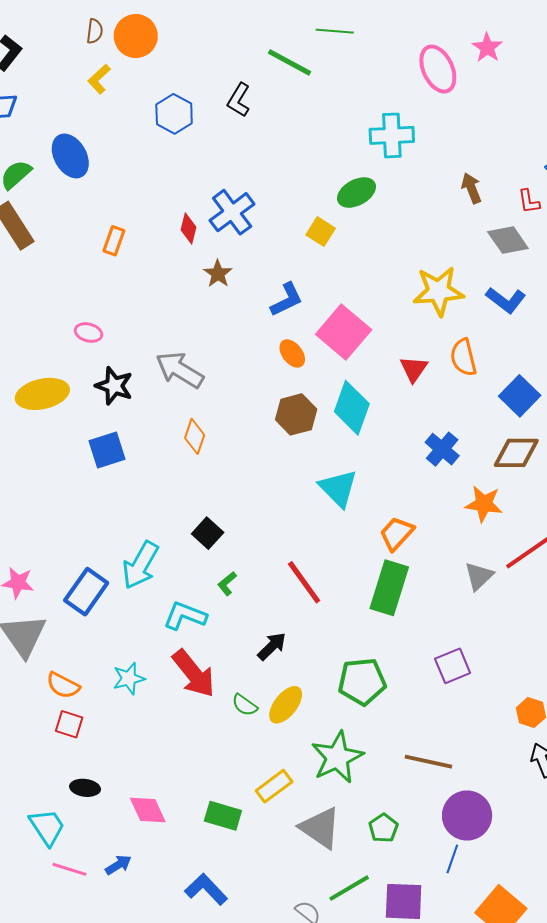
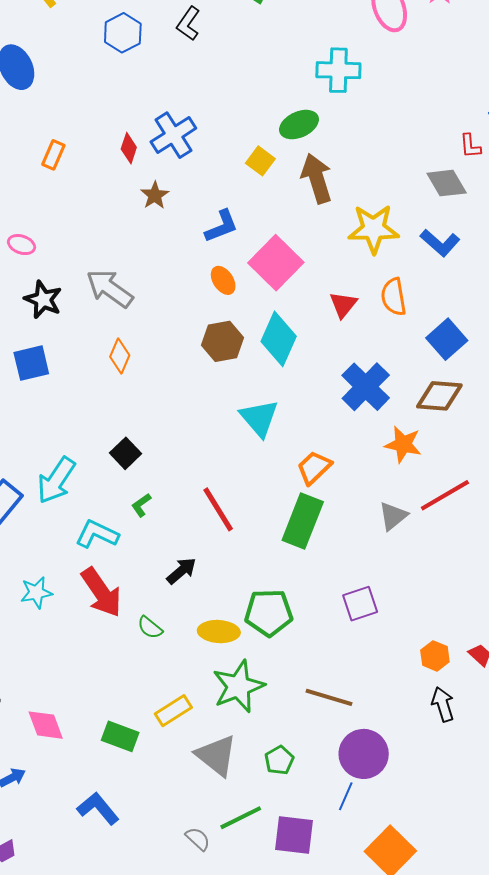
brown arrow: (471, 188) -> (317, 178), moved, size x1.6
blue cross: (442, 449) -> (366, 387), size x1.4
yellow ellipse: (286, 705) -> (219, 632), moved, turned 51

